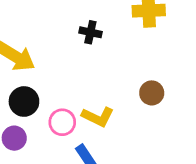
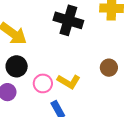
black cross: (90, 32) -> (68, 20), size x1.8

